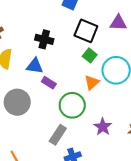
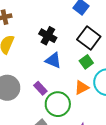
blue triangle: (35, 66) -> (53, 60), moved
purple rectangle: (49, 83) -> (40, 88), moved

